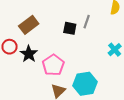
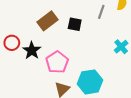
gray line: (87, 22) -> (101, 12), moved
brown rectangle: (29, 25) -> (47, 21), moved

